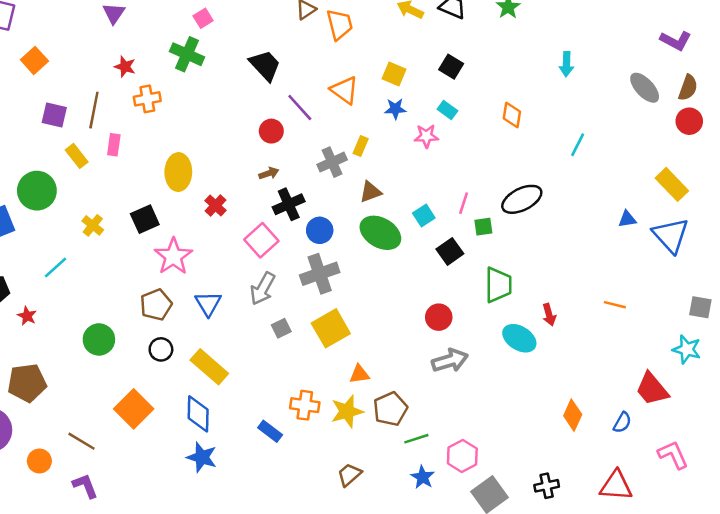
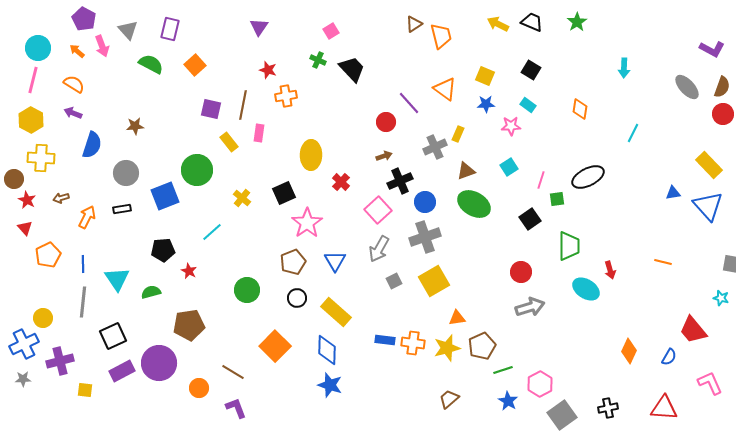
green cross: (187, 54) -> (318, 60), size x0.6
black trapezoid: (265, 65) -> (352, 69), moved
cyan square: (424, 215) -> (509, 167), moved
cyan star: (687, 349) -> (721, 298), size x0.7
blue rectangle: (270, 431) -> (385, 340), moved, turned -30

